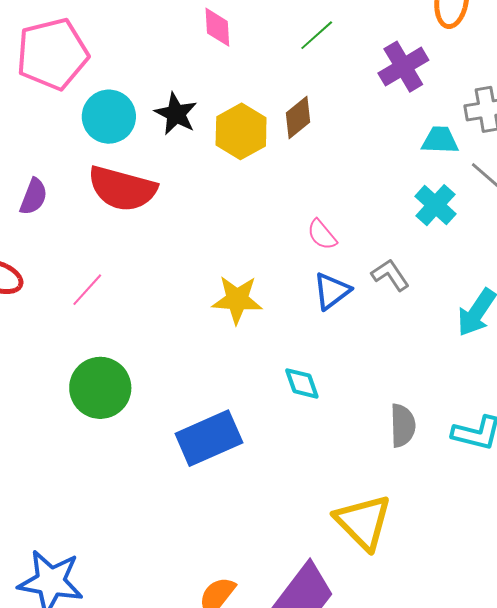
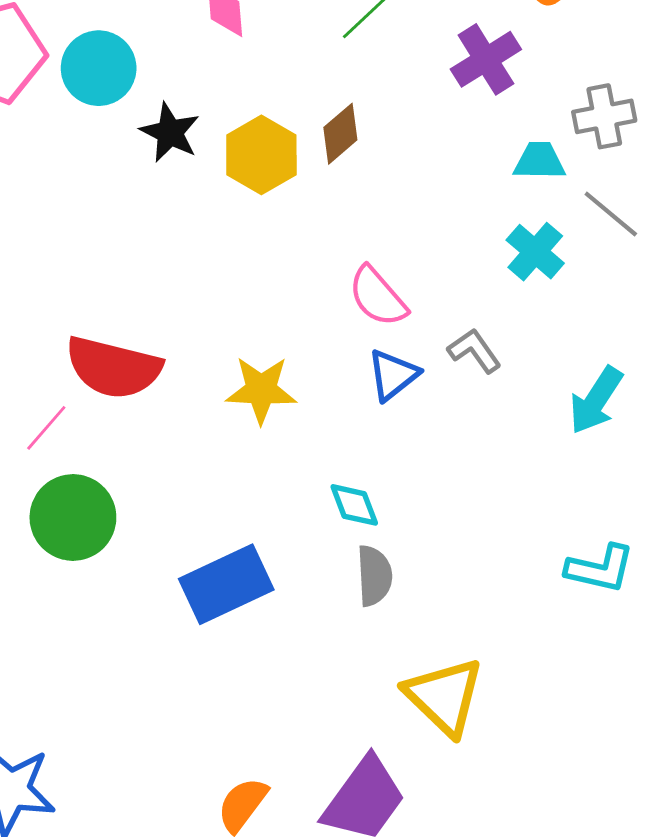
cyan circle: (109, 117) -> (99, 68), moved
red semicircle: (122, 189) -> (113, 367), moved
pink semicircle: (322, 235) -> (378, 297), size x1.4
pink line: (87, 290) -> (46, 428), moved
gray semicircle: (403, 425) -> (374, 576), moved

